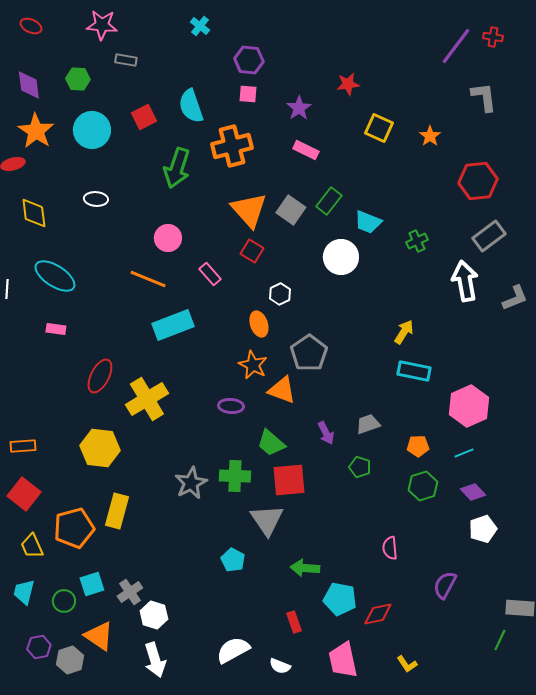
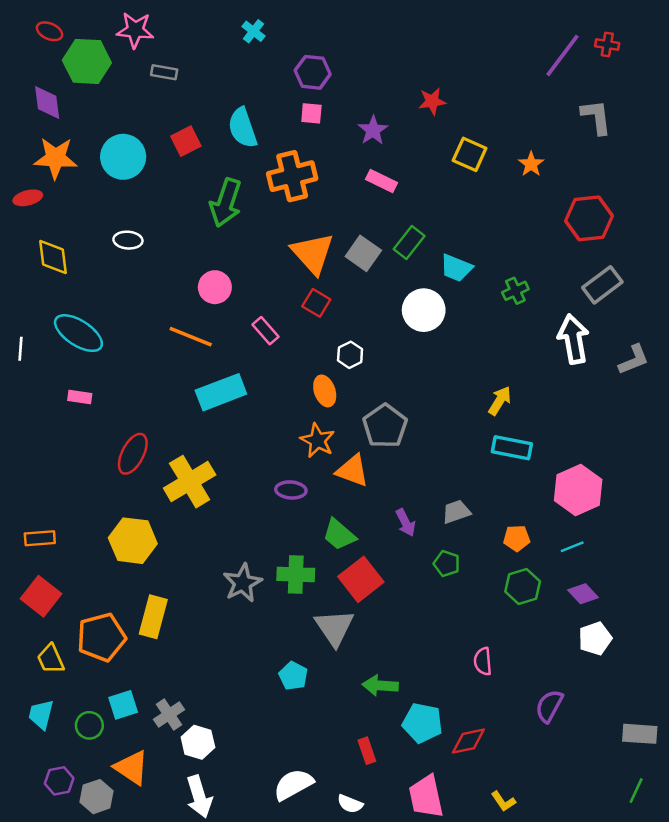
green hexagon: (78, 79) -> (87, 61), moved, size x1.6
orange star: (36, 131) -> (56, 158), turned -30
red square: (289, 480) -> (361, 579), turned -33
green line: (500, 640) -> (636, 791), moved

